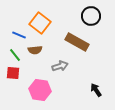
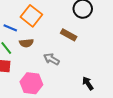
brown rectangle: (77, 42) -> (69, 35), size x0.7
gray arrow: (60, 66) -> (52, 59), turned -133

